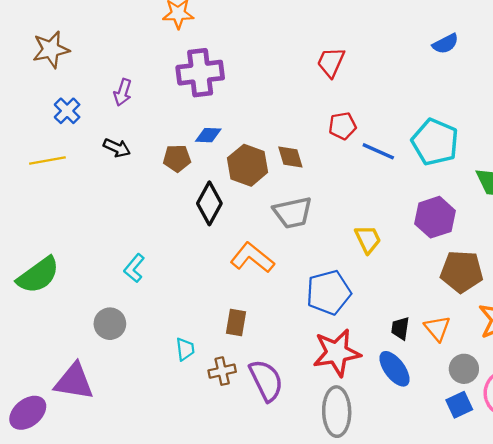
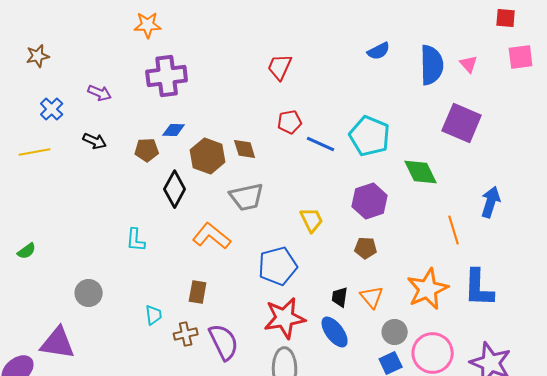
brown star: (51, 49) -> (38, 56), size x0.7
purple arrow: (123, 92) -> (100, 93), turned -85
cyan L-shape: (134, 268) -> (136, 240), moved, turned -35
brown pentagon: (462, 272) -> (366, 248), moved, size x0.6
green semicircle: (38, 275) -> (27, 251), size x0.5

